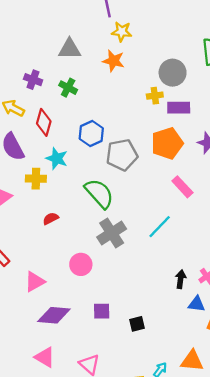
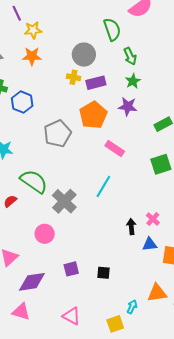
yellow cross: (155, 96) -> (73, 77), turned 32
blue hexagon: (91, 134) -> (22, 102), moved
green semicircle: (99, 193) -> (34, 181), moved
black square: (137, 324) -> (104, 273), turned 32
pink triangle: (45, 357) -> (21, 312), moved

